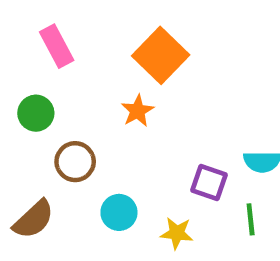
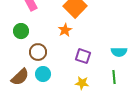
purple square: (209, 182) -> (83, 56), moved
cyan circle: (119, 212) -> (43, 74), moved

